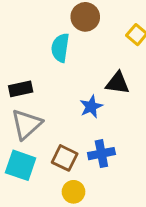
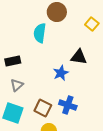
gray triangle: (26, 124) -> (17, 85), size x0.6
blue cross: (101, 154) -> (68, 105), turned 30

